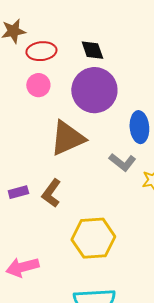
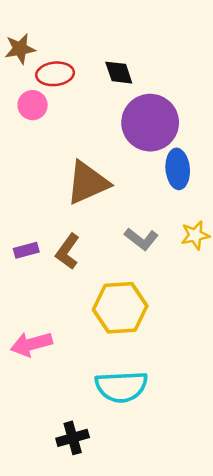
pink circle: (38, 85) -> (33, 105), moved
purple circle: (94, 90) -> (150, 123), moved
gray L-shape: (122, 162) -> (141, 239), moved

